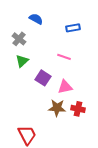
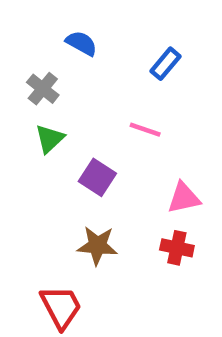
blue rectangle: (73, 28) -> (166, 64), turned -40
pink triangle: (65, 87) -> (184, 198), moved
brown star: (57, 108) -> (97, 246), moved

